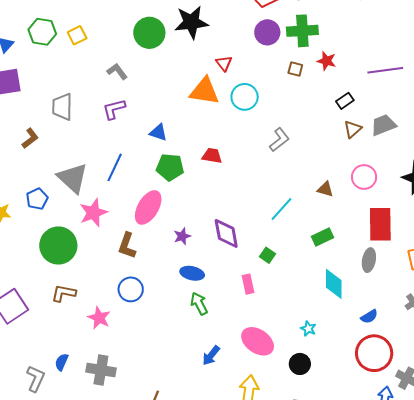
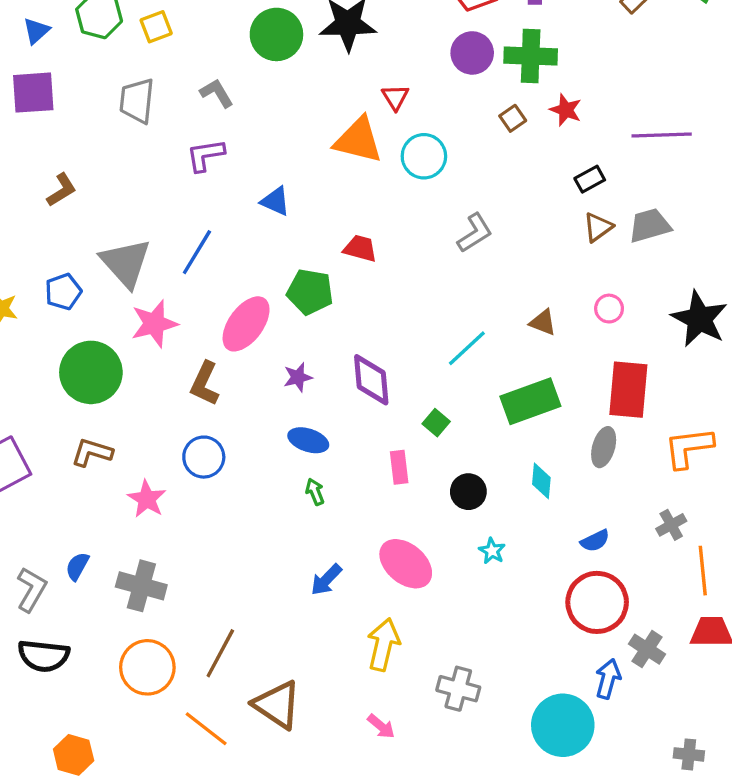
brown square: (295, 69) -> (513, 118), turned 35
gray trapezoid: (62, 107) -> (137, 101), moved
green pentagon: (170, 167) -> (310, 292), moved
pink circle: (364, 177) -> (609, 309), size x0.7
green rectangle: (322, 237) -> (530, 401), size x1.6
cyan diamond: (334, 284) -> (541, 481), size x0.7
green arrow: (199, 304) -> (315, 492), size x0.7
black circle: (300, 364) -> (468, 492), moved

